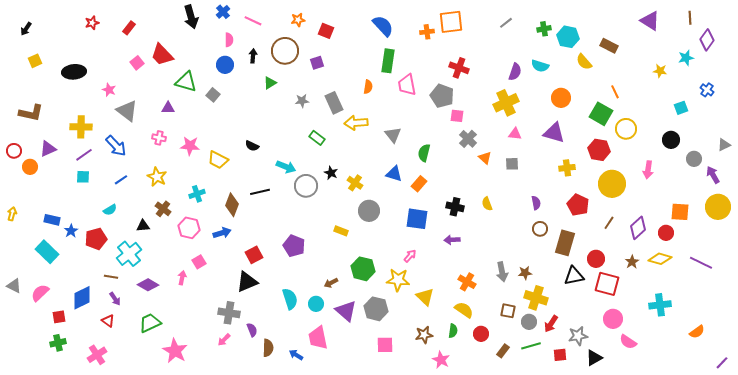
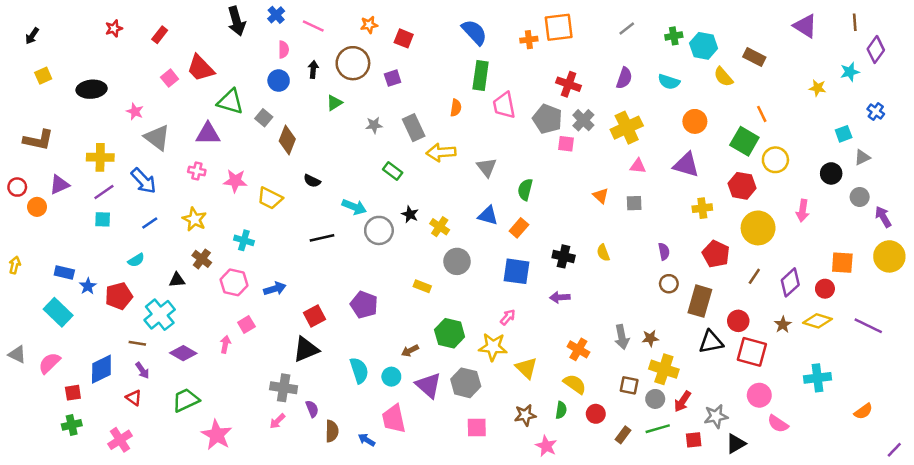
purple semicircle: (515, 72) -> (624, 78), moved
purple triangle: (168, 108) -> (208, 134), size x1.5
gray cross: (468, 139) -> (583, 120), moved
gray triangle: (724, 145) -> (862, 157), moved
cyan cross: (197, 194) -> (244, 240), turned 35
brown diamond: (232, 205) -> (287, 140), moved

